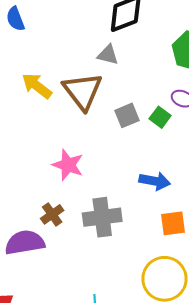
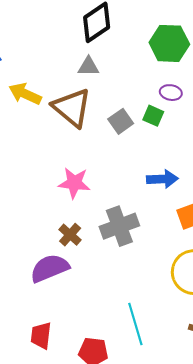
yellow arrow: (37, 86) -> (25, 94), moved

